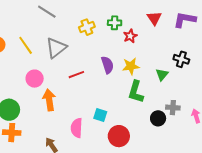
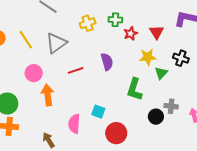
red triangle: (154, 18) -> (157, 32), moved
yellow star: (131, 66) -> (148, 57), moved

